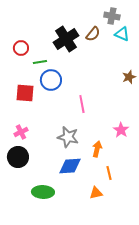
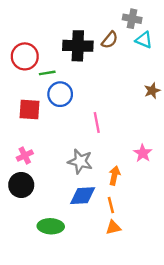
black cross: (66, 39) -> (78, 46), turned 35
red circle: (21, 48) -> (25, 56), size x1.5
orange line: (109, 173) -> (111, 205), moved

